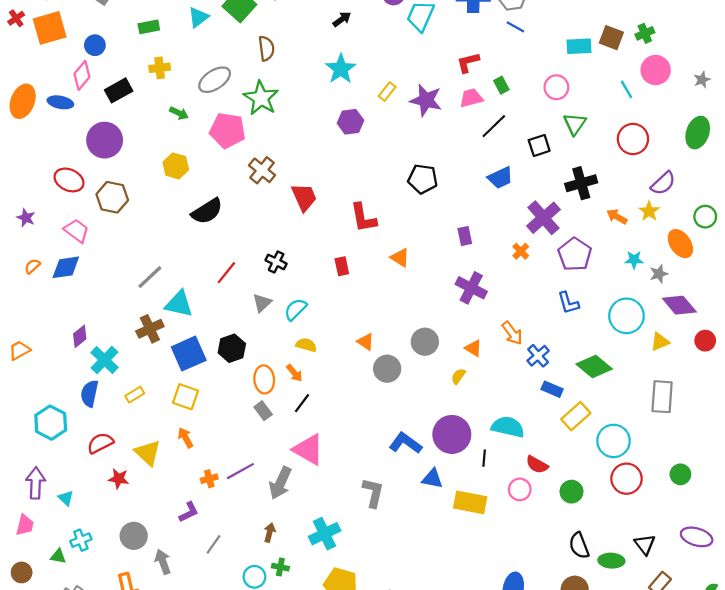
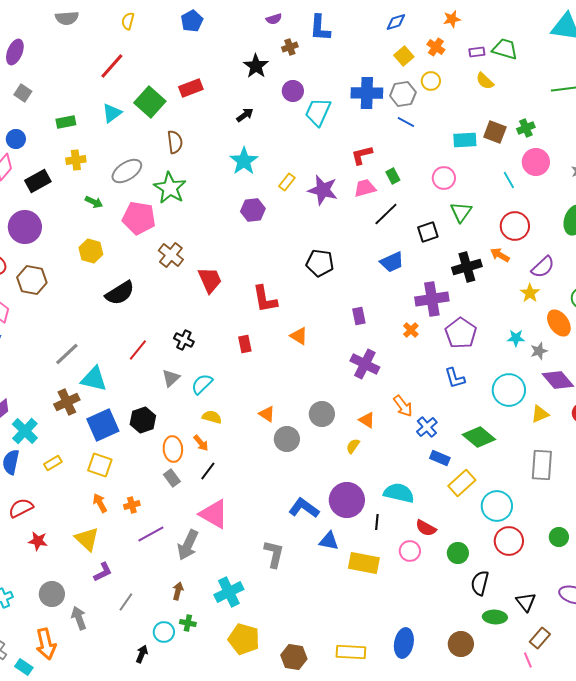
orange arrow: (617, 217) -> (500, 255), moved
purple cross: (543, 218) -> (432, 299), turned 32
yellow triangle: (148, 453) -> (87, 539), moved
orange cross: (209, 479) -> (132, 505), moved
black semicircle: (579, 546) -> (480, 583), moved, turned 35

